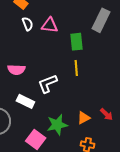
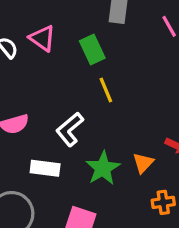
pink triangle: (50, 25) -> (42, 38), turned 48
green star: (57, 125) -> (103, 168), moved

